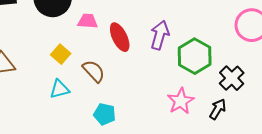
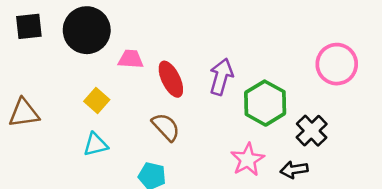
brown semicircle: (94, 71) -> (166, 127), moved
black arrow: (218, 109) -> (294, 170), turned -130

